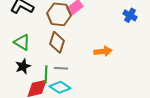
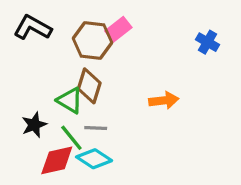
green triangle: (22, 42) -> (70, 100), moved
green line: (46, 74) -> (71, 138), turned -42

